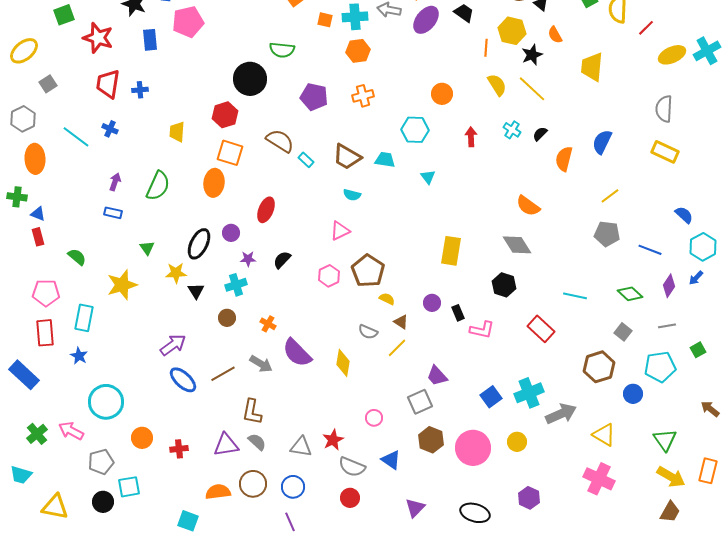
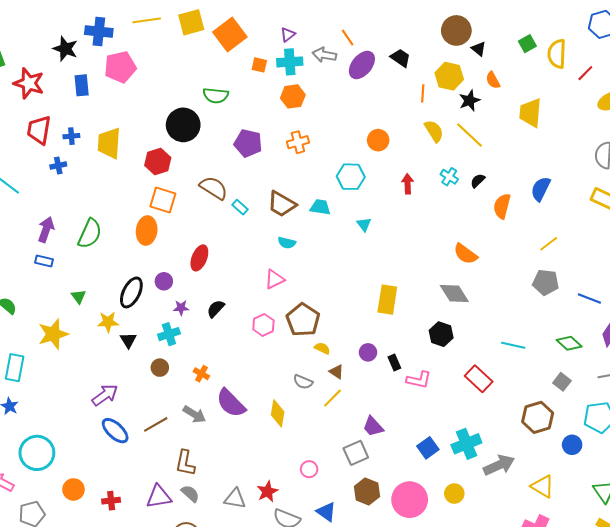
blue cross: (110, 129) -> (58, 166), moved, turned -35
yellow trapezoid: (177, 132) -> (109, 143), moved, size x1.5
purple arrow: (115, 182) -> (46, 230), size x1.4

